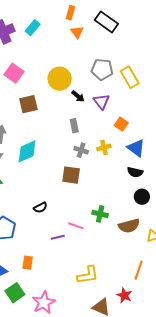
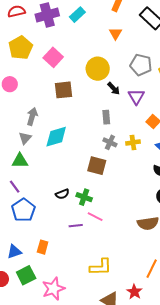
orange triangle: (77, 32) -> (115, 33), moved
green cross: (100, 214) -> (84, 197), moved

